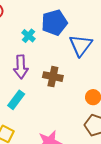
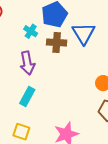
brown cross: (53, 77) -> (57, 43), moved

